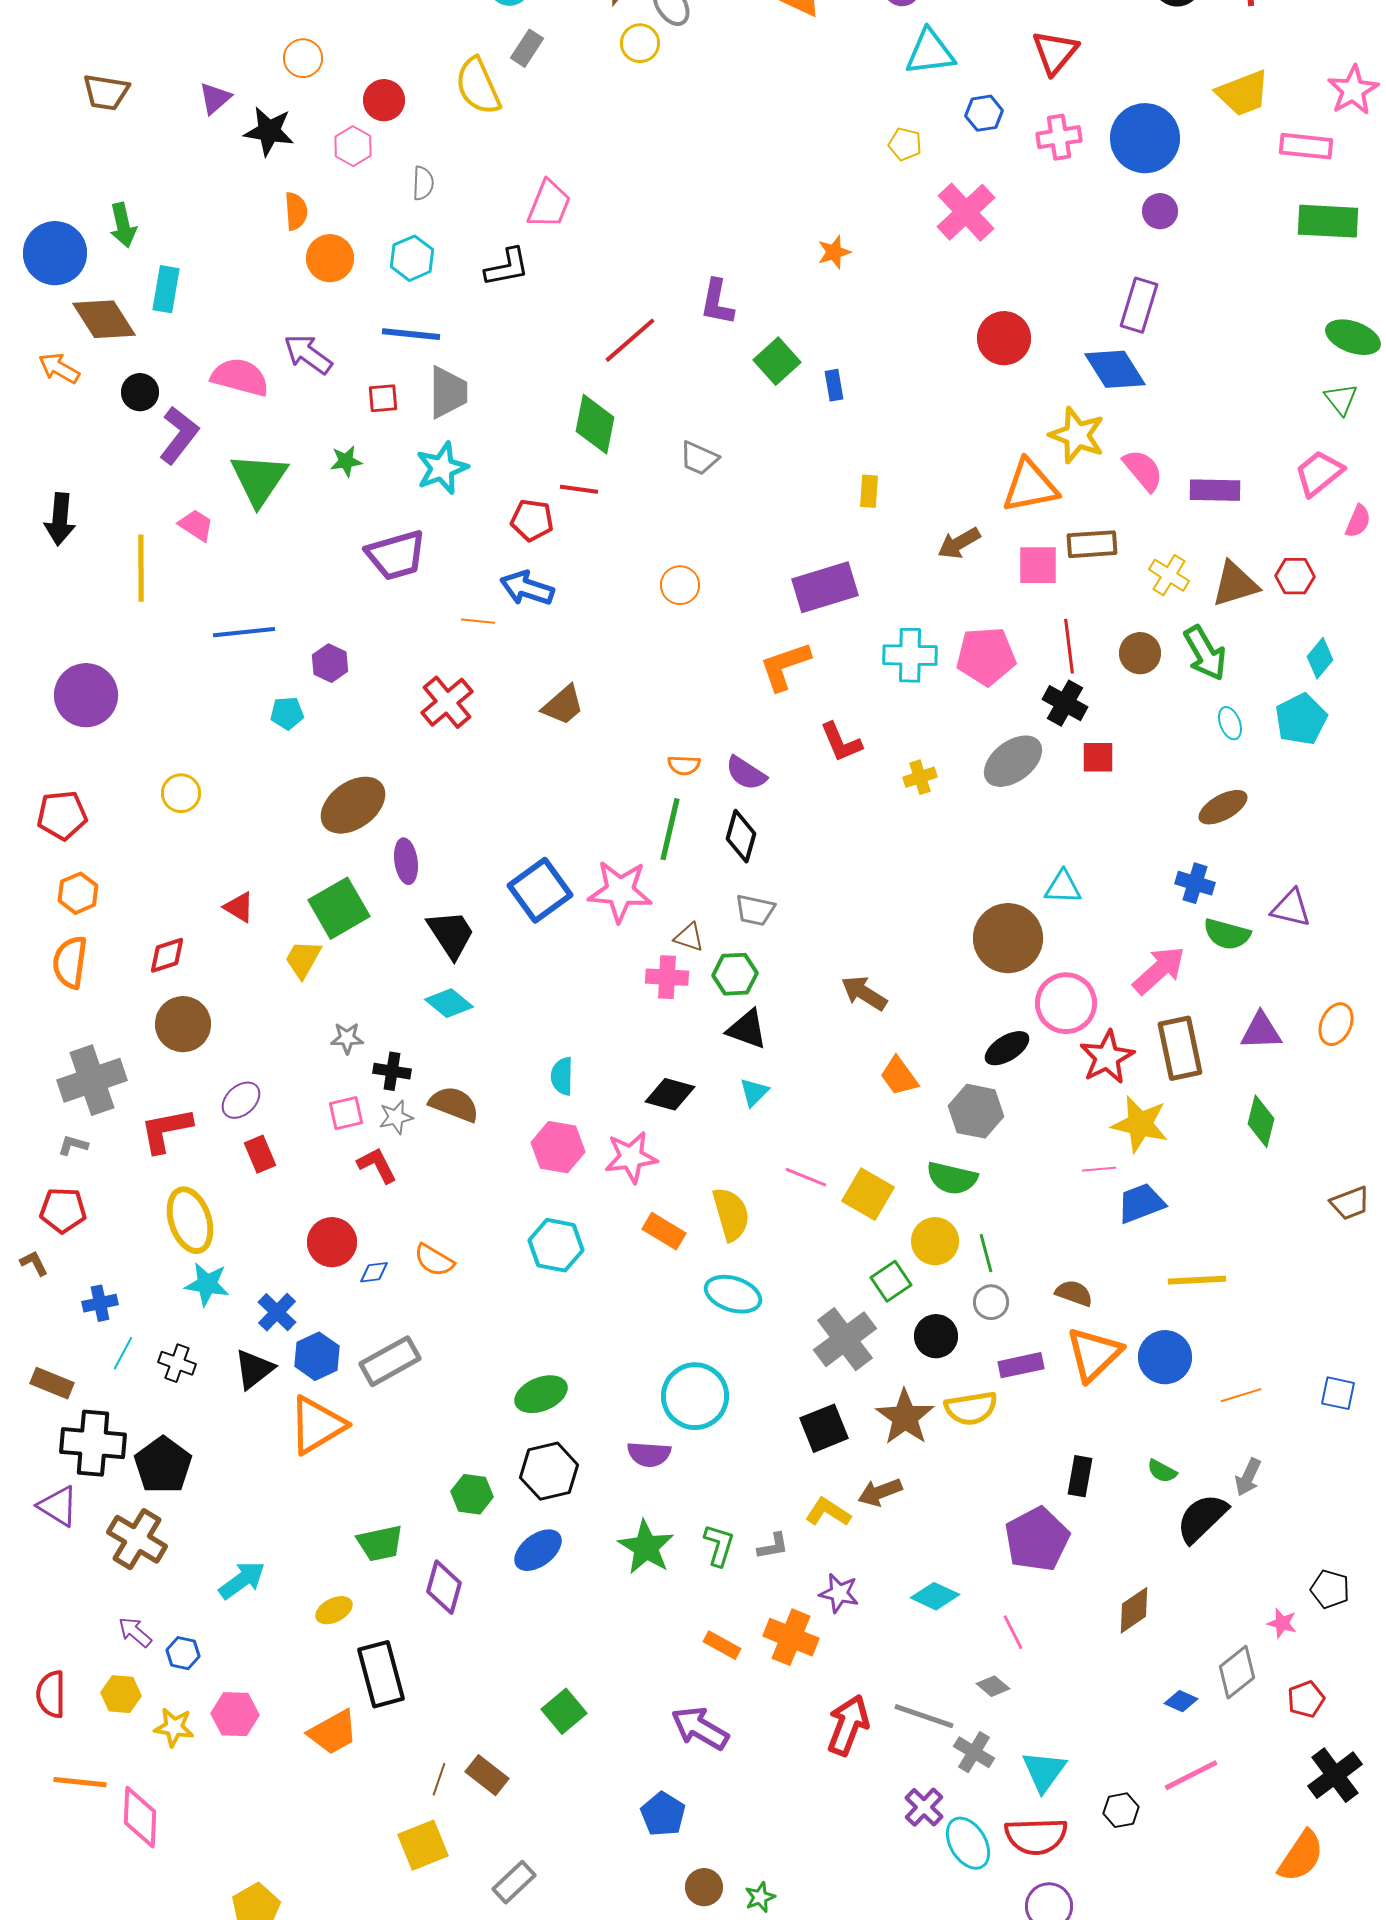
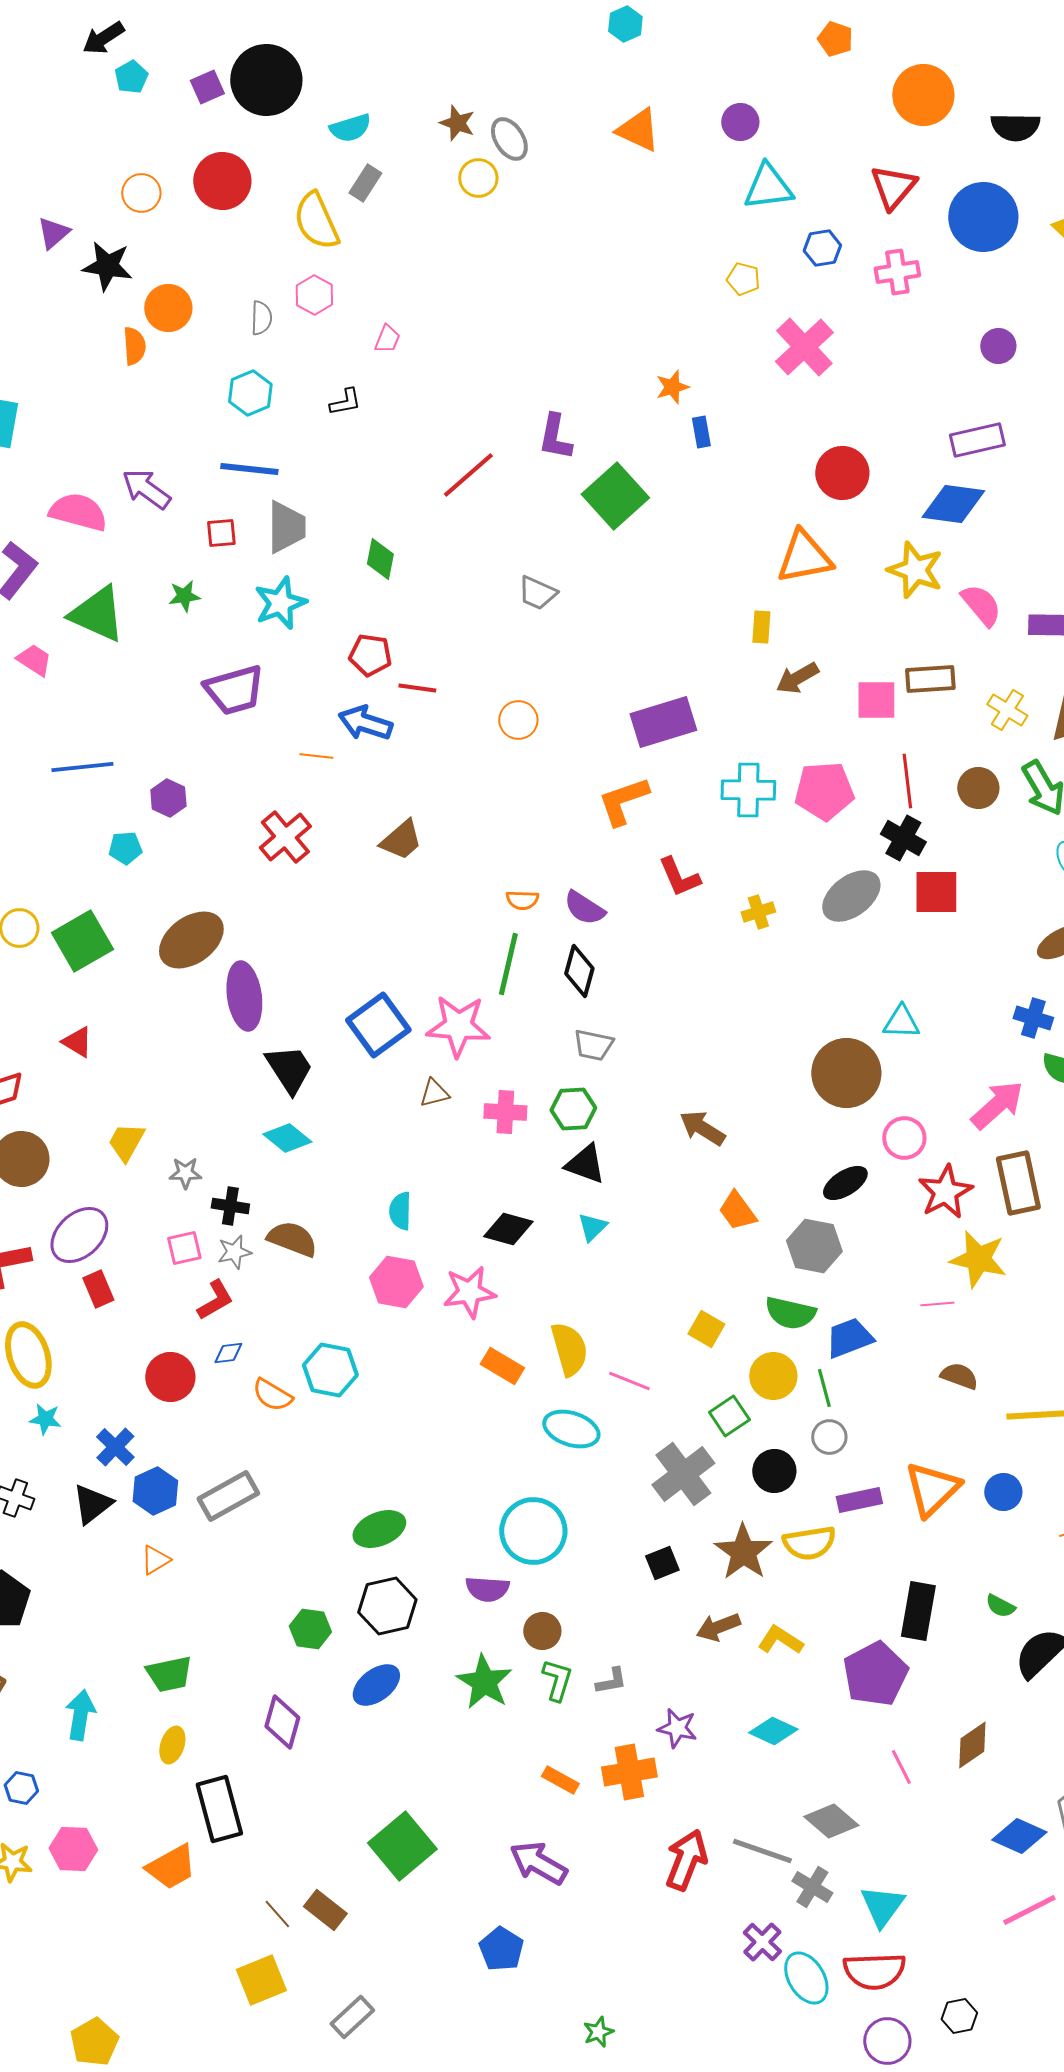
red circle: (384, 100) -> (222, 181), moved, size x1.4
blue circle: (1145, 138) -> (983, 217), moved
pink hexagon: (353, 146) -> (314, 295), moved
pink trapezoid: (549, 204) -> (387, 339), size x0.6
orange circle: (330, 258) -> (168, 308), moved
black L-shape: (507, 267) -> (345, 402), size x0.7
purple rectangle: (1139, 305) -> (977, 440), turned 60
green square: (777, 361) -> (615, 496), size x1.4
blue diamond: (1115, 369) -> (953, 504), turned -50
blue rectangle: (834, 385) -> (701, 432), moved
green diamond: (595, 424) -> (380, 559), moved, size x0.7
green triangle: (259, 479) -> (97, 614), turned -40
orange triangle: (1030, 486) -> (804, 557), moved
red line: (579, 489) -> (417, 688), moved
yellow rectangle: (869, 491) -> (761, 627), moved
red square: (1098, 757) -> (936, 892), size x1.4
purple ellipse: (406, 861) -> (244, 996), size x1.5
green square: (339, 908) -> (82, 941), moved
brown triangle: (689, 937) -> (434, 1093), moved, turned -32
yellow trapezoid: (303, 959) -> (126, 1142), moved
pink circle: (1066, 1003) -> (904, 1138), size x0.7
purple ellipse: (241, 1100) -> (79, 1235), size x1.5
red L-shape: (377, 1165) -> (215, 1300), turned 87
pink line: (806, 1177) -> (629, 1381), moved
yellow square: (868, 1194) -> (706, 1329), size x0.7
blue trapezoid: (1141, 1203) -> (849, 1338), moved
cyan hexagon: (556, 1245) -> (330, 1370), moved
blue diamond: (374, 1272) -> (228, 1353), moved
cyan star: (207, 1284) -> (45, 1419), size x0.7
brown semicircle: (1074, 1293) -> (959, 1376), moved
blue circle: (1165, 1357) -> (1003, 1492), size x0.7
orange triangle: (317, 1425) -> (155, 1560), size x0.5
black square: (824, 1428) -> (662, 1563), size x0.7
black rectangle: (1080, 1476) -> (918, 1611), size x1.4
yellow L-shape: (828, 1512) -> (780, 1640), moved
green trapezoid: (380, 1543) -> (169, 1674), moved
cyan arrow: (242, 1580) -> (80, 1715), turned -45
yellow ellipse: (334, 1610) -> (172, 1745), turned -45
pink line: (1013, 1632) -> (901, 1767), moved
orange cross: (791, 1637) -> (629, 1772), turned -32
gray diamond: (993, 1686) -> (831, 1821), size x1.6
blue diamond: (1181, 1701) -> (1019, 1836), size x1.6
green square: (564, 1711) -> (402, 1846), size x1.5
brown line: (439, 1779) -> (277, 1914), turned -60
black hexagon: (1121, 1810) -> (959, 2016), moved
brown circle: (704, 1887) -> (542, 1631), moved

